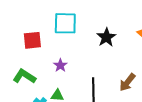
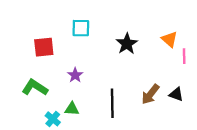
cyan square: (65, 23) -> (81, 28), size x0.7

